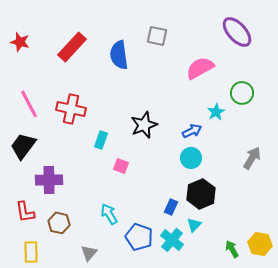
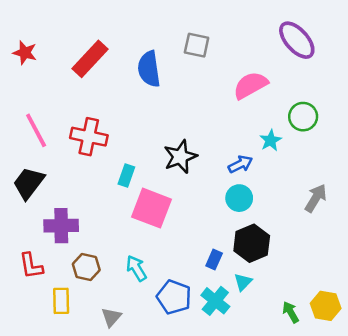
pink square: (121, 166) -> (151, 208), size x2.0
brown hexagon: (59, 223) -> (86, 267), moved
yellow rectangle: (31, 252) -> (61, 301), moved

